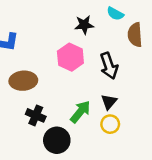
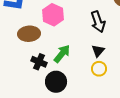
pink hexagon: (70, 57) -> (53, 15), moved
green arrow: (80, 112) -> (62, 54), moved

